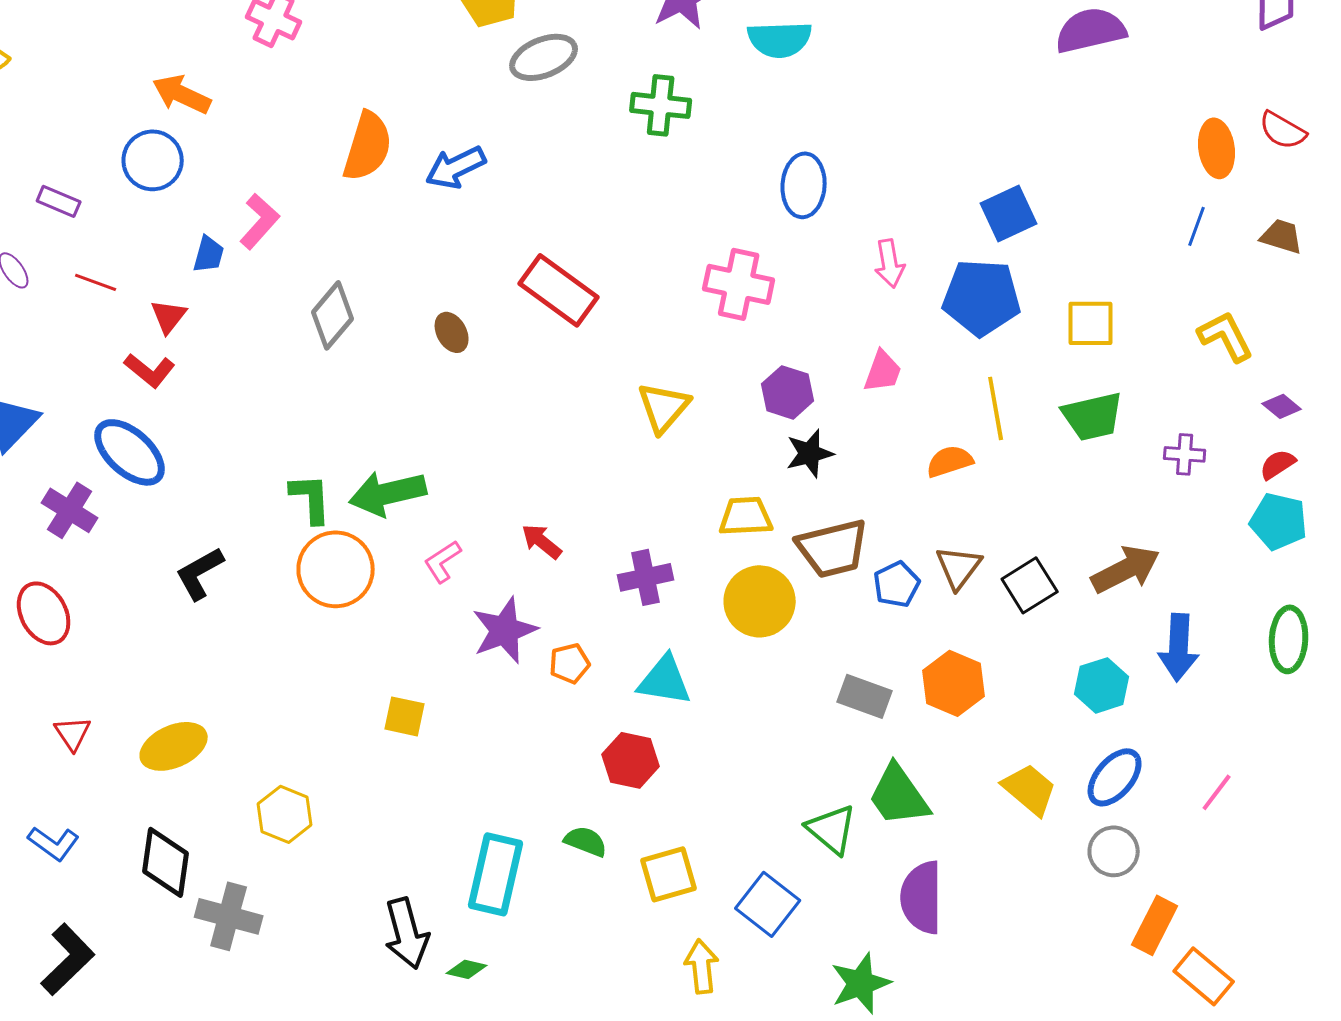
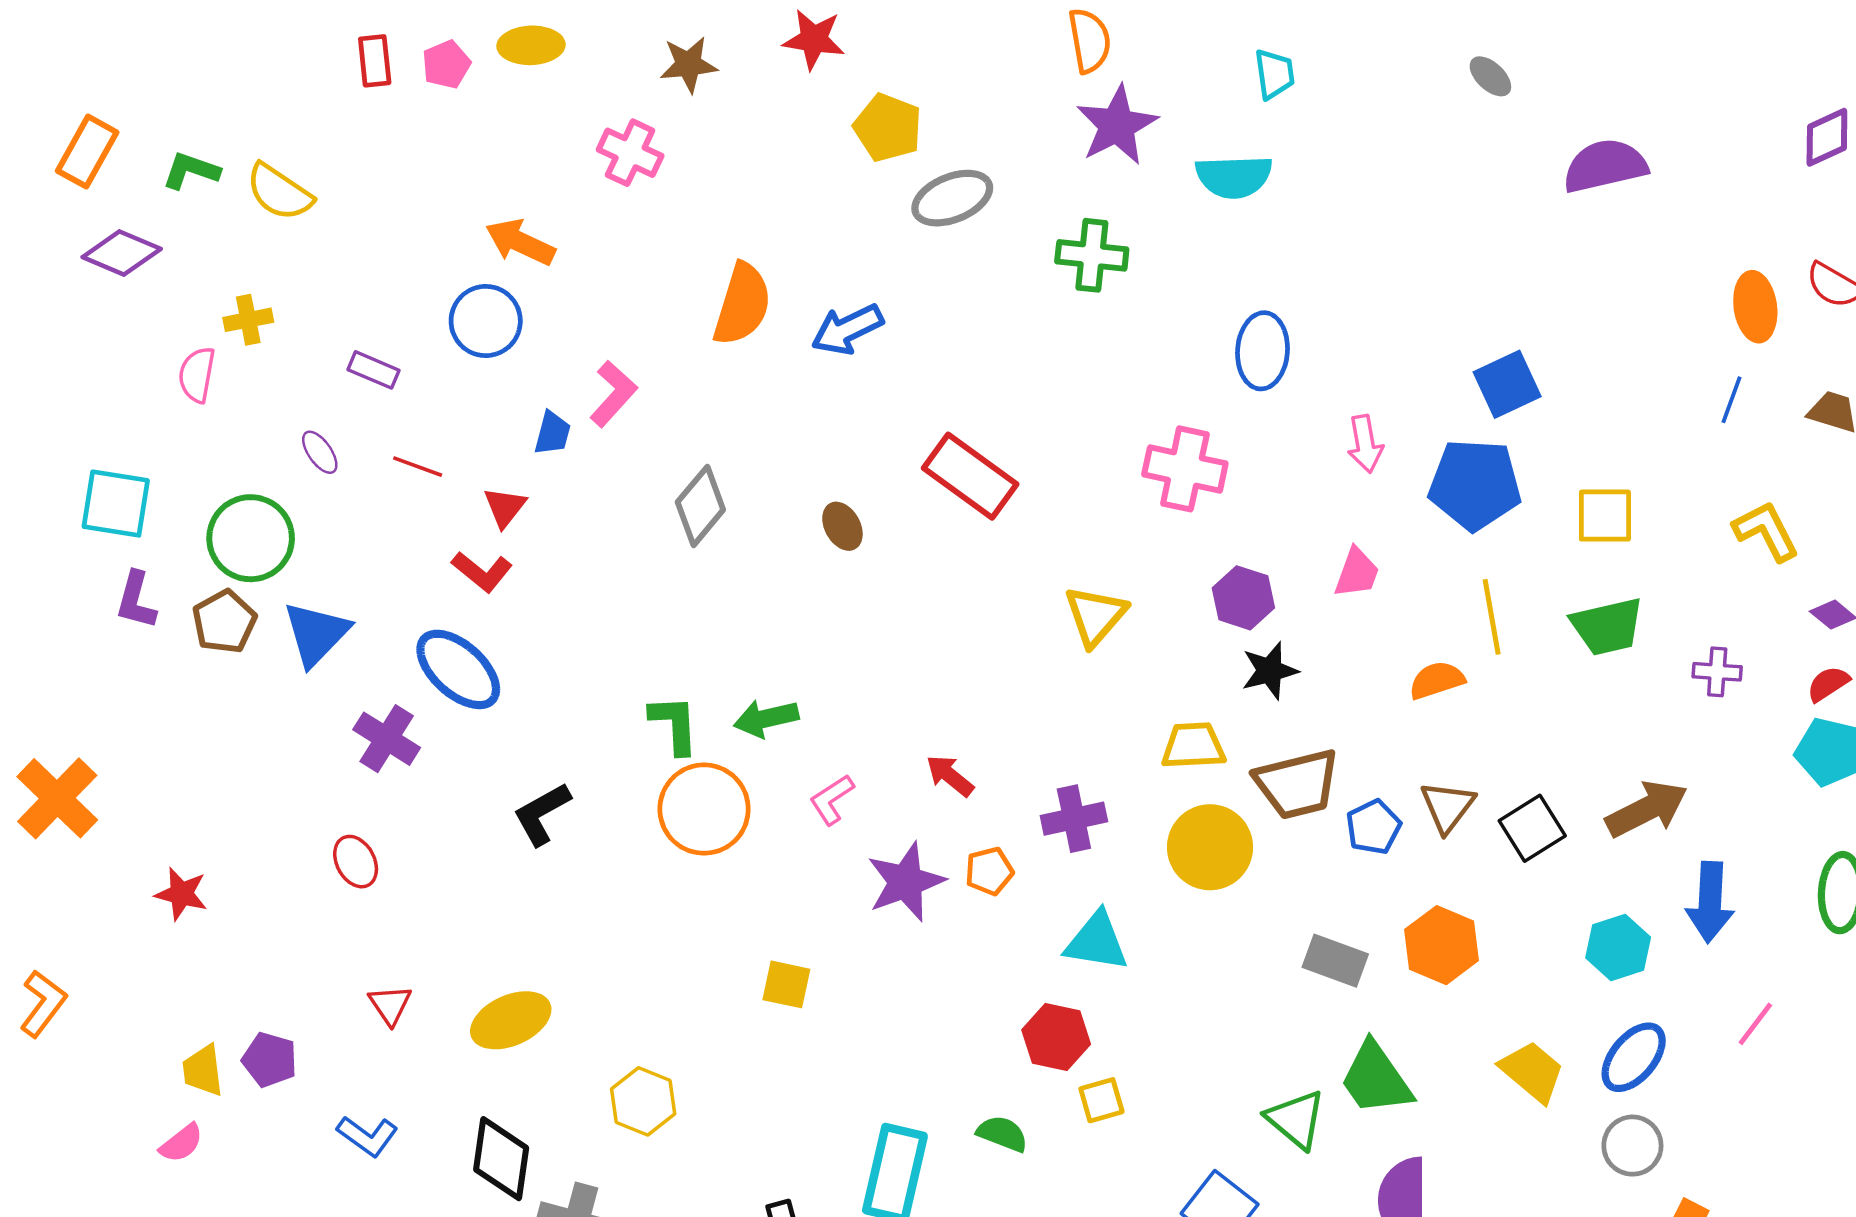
green arrow: (388, 493) -> (766, 718), size x0.7
red ellipse: (44, 613) -> (356, 862), size x0.7
orange pentagon: (570, 663) -> (989, 871), moved
pink line: (1217, 792) -> (1755, 1024), moved
yellow square: (669, 874) -> (1101, 1100), moved, size x0.7

